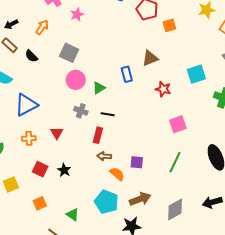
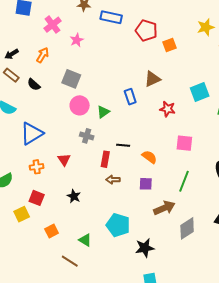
black line: (108, 114) -> (123, 145), moved
pink square: (178, 124) -> (184, 143), turned 30
red square: (40, 169) -> (37, 198), moved
orange semicircle: (117, 174) -> (149, 157), moved
brown arrow: (140, 199) -> (164, 208), moved

